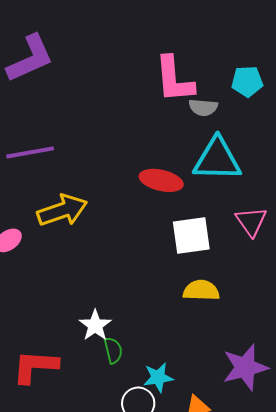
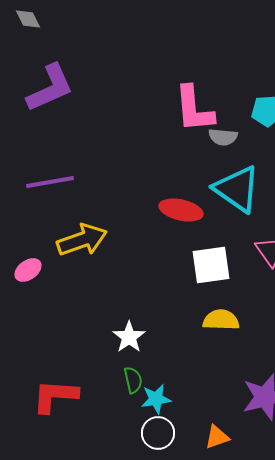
cyan triangle: (217, 159) -> (237, 189), turned 34
white star: (95, 325) -> (129, 337), moved
cyan star: (158, 377) -> (156, 399), moved

